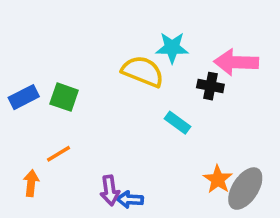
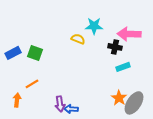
yellow semicircle: (143, 71) -> (78, 39), size x0.6
cyan rectangle: (178, 123) -> (123, 67), moved, turned -56

